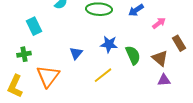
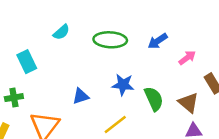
blue triangle: (76, 53) -> (81, 96), turned 32

